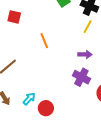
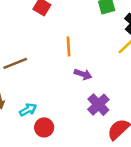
purple arrow: (85, 54) -> (83, 74), moved

